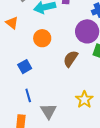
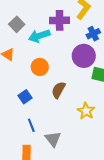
brown semicircle: (71, 59) -> (58, 90), moved
yellow star: (84, 100) -> (86, 111), moved

